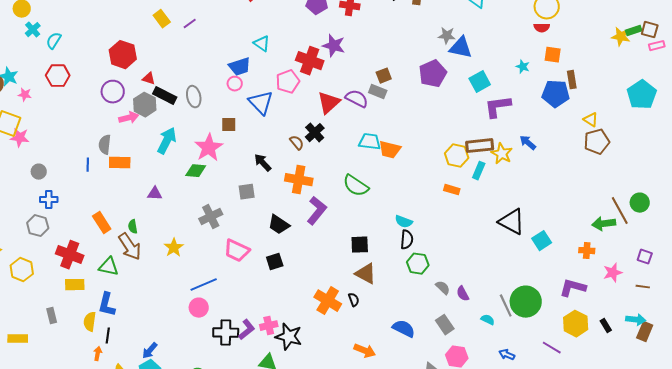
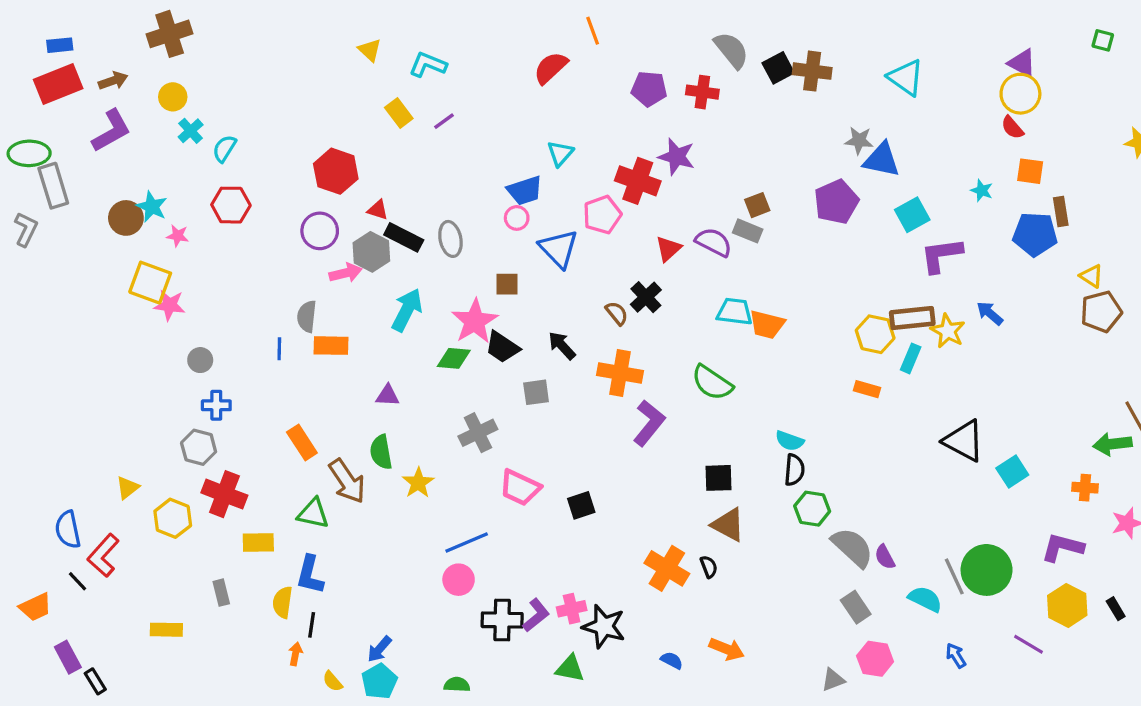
red semicircle: (542, 28) -> (1012, 128), turned 49
cyan triangle: (262, 44) -> (560, 153), turned 36
red triangle: (329, 103) -> (668, 249), size x0.7
black trapezoid: (279, 225) -> (502, 347), moved
green semicircle: (133, 227) -> (381, 452), moved, size x1.5
red cross: (70, 255) -> (224, 494), moved
gray semicircle: (443, 288) -> (853, 547), size x1.8
cyan semicircle: (488, 320) -> (925, 599), size x1.5
blue semicircle: (404, 329) -> (672, 660), moved, size x0.6
blue arrow: (507, 355) -> (956, 656), turned 35

